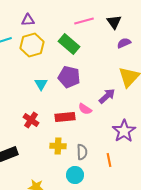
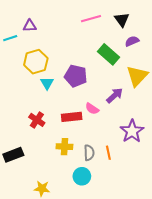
purple triangle: (28, 20) -> (30, 26), moved
green rectangle: (69, 44) -> (108, 54), moved
yellow hexagon: (32, 45) -> (36, 62), moved
orange line: (109, 160) -> (108, 153), moved

